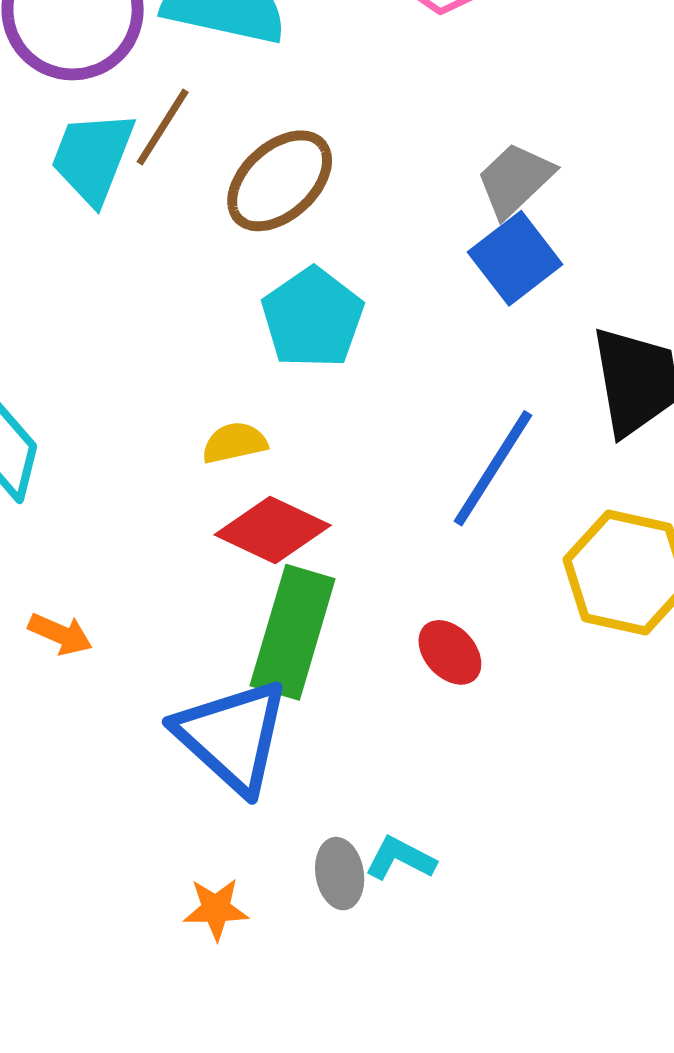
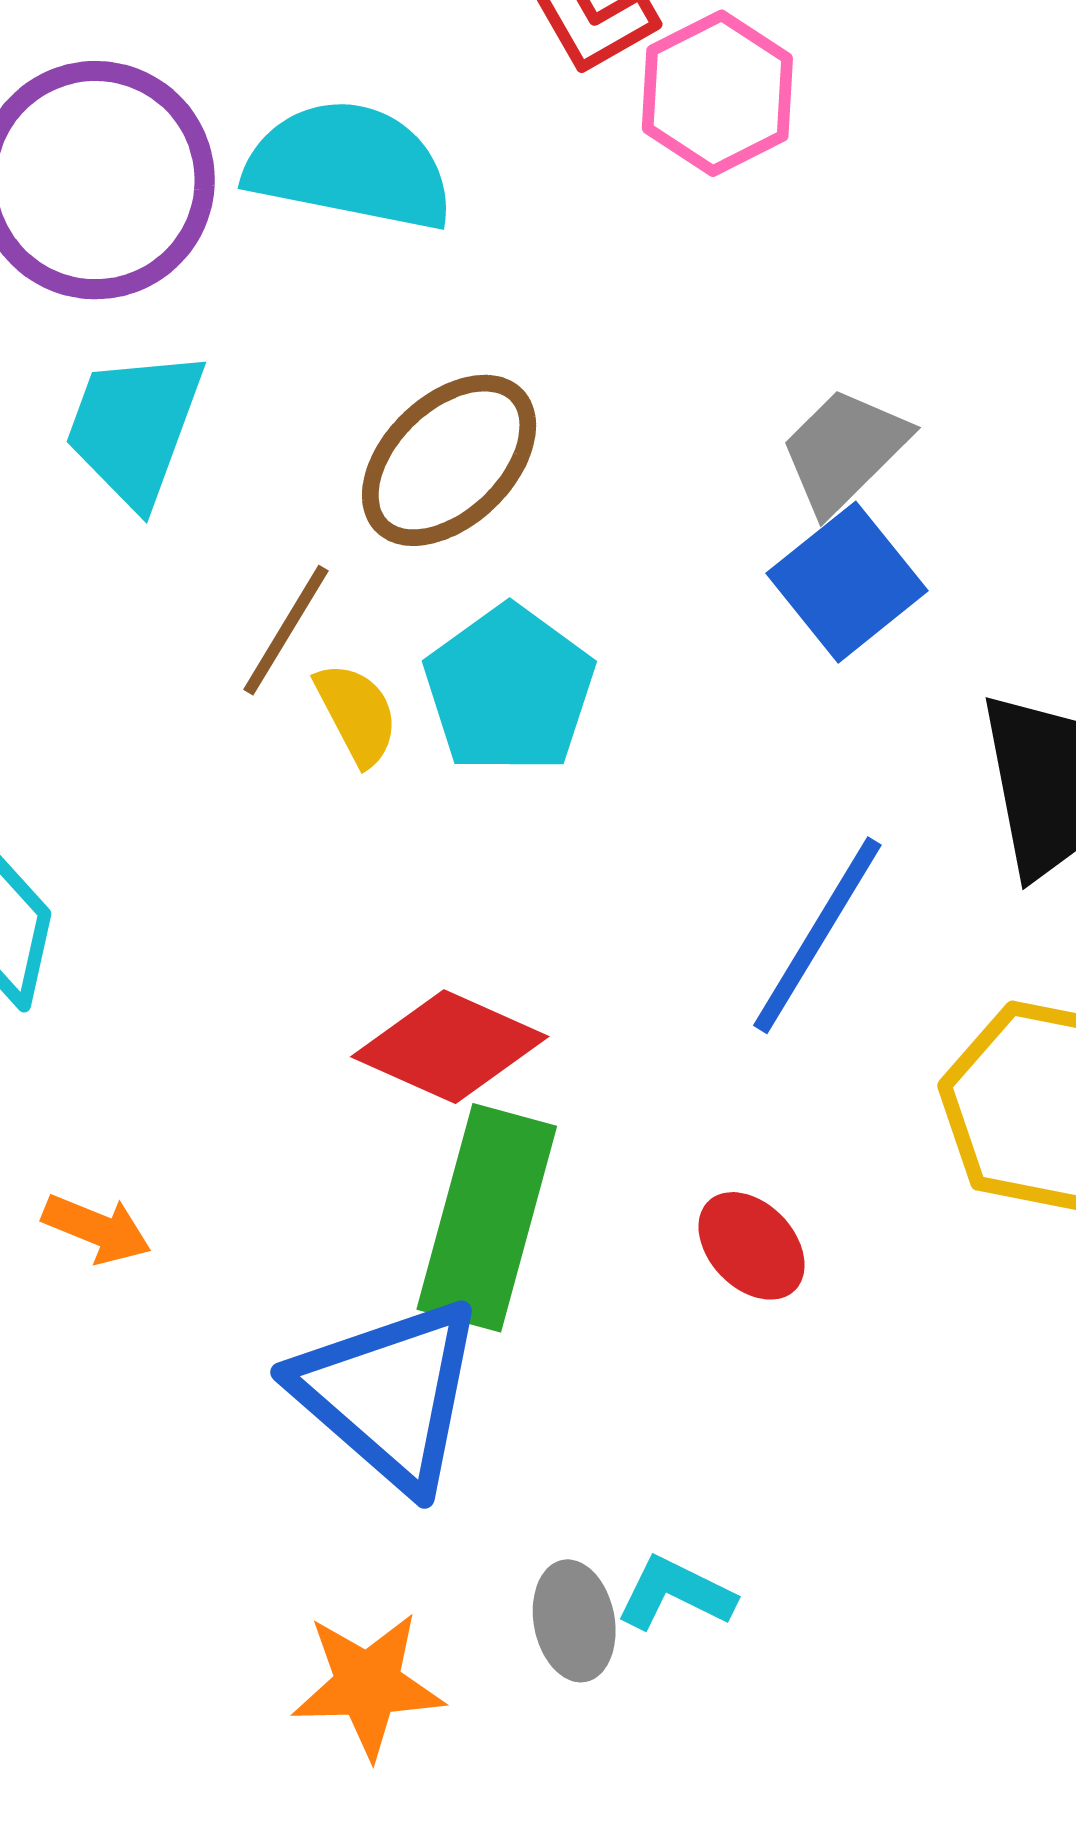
brown line: (163, 127) -> (286, 630), moved
yellow semicircle: (234, 443) -> (357, 714), moved, turned 76
orange star: (216, 909) -> (368, 1685), size x1.4

